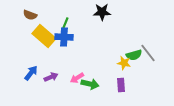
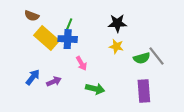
black star: (102, 12) -> (117, 23), moved
yellow star: (124, 63) -> (116, 46), moved
pink arrow: (77, 78) -> (81, 63), moved, turned -88
purple rectangle: (121, 85) -> (144, 91), moved, size x1.5

